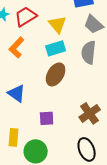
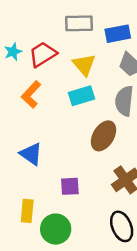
brown ellipse: (56, 74) -> (104, 136), moved

